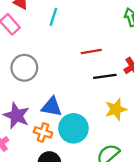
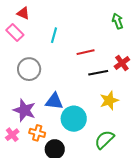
cyan line: (53, 17) -> (54, 35), moved
orange cross: (43, 132) -> (37, 133), moved

